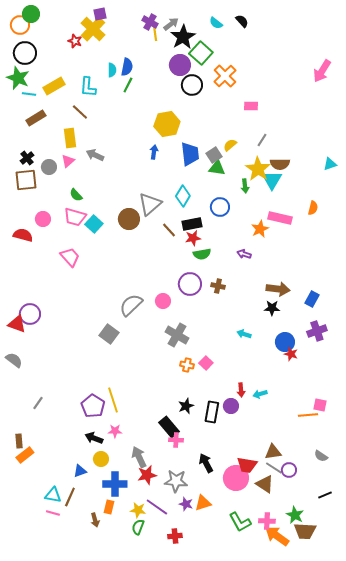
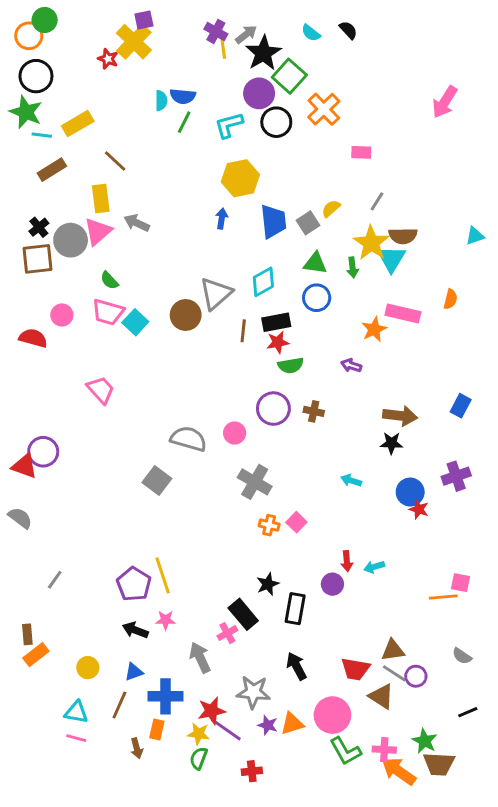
blue semicircle: (127, 67) -> (183, 96), turned 84
pink arrow: (322, 71) -> (445, 102), moved
cyan L-shape: (88, 87) -> (229, 125), moved, turned 70
pink triangle: (68, 161) -> (98, 232), size x1.5
gray circle: (49, 167) -> (71, 240), size x1.5
green triangle: (217, 168) -> (315, 263), moved
cyan diamond: (183, 196) -> (263, 282), turned 30
brown line: (169, 230) -> (243, 331), turned 49
pink trapezoid: (70, 257) -> (101, 390), moved
blue rectangle: (312, 299) -> (461, 406), moved
gray semicircle: (131, 305) -> (189, 439), turned 60
black rectangle: (212, 412) -> (295, 609), moved
pink cross: (176, 440) -> (227, 633), moved, turned -32
yellow circle: (101, 459) -> (88, 668), moved
blue triangle: (80, 471) -> (134, 672), moved
red star: (147, 475) -> (212, 711), moved
pink circle: (236, 478) -> (332, 715), moved
brown line: (70, 497) -> (119, 705), moved

